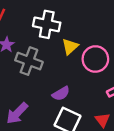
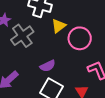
gray cross: (29, 61) -> (22, 36), turned 30

